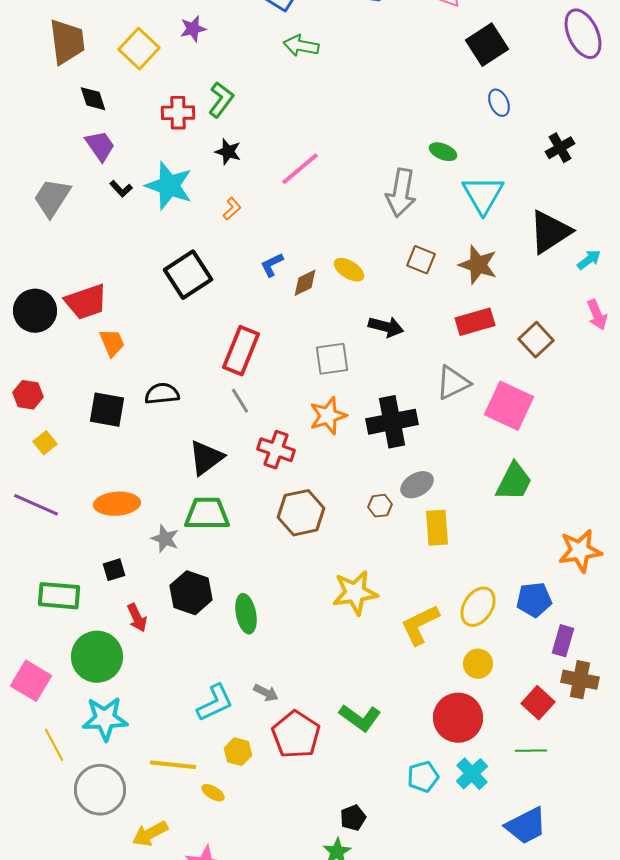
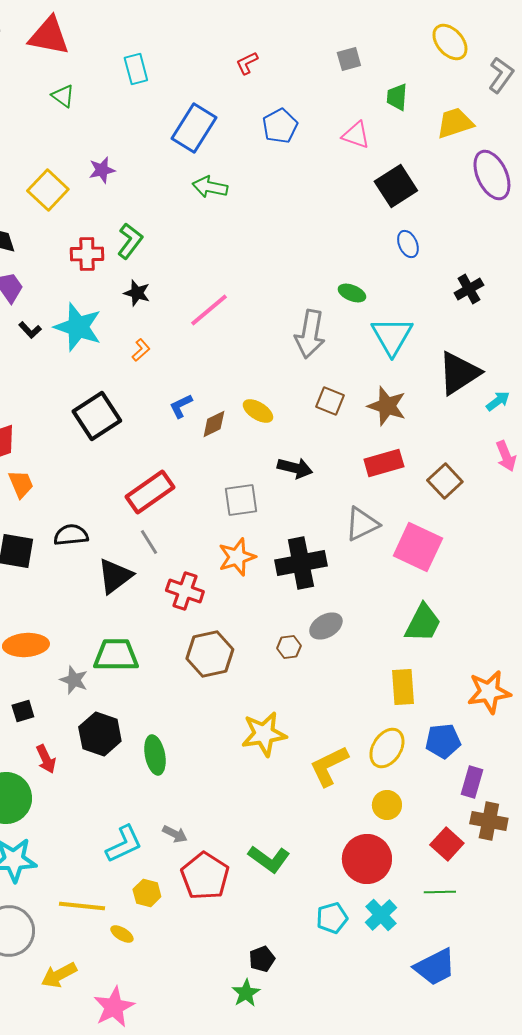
red rectangle: (241, 351) -> (150, 492), turned 33
black triangle: (206, 458) -> (115, 576), moved
yellow rectangle: (437, 528) -> (403, 687), moved

